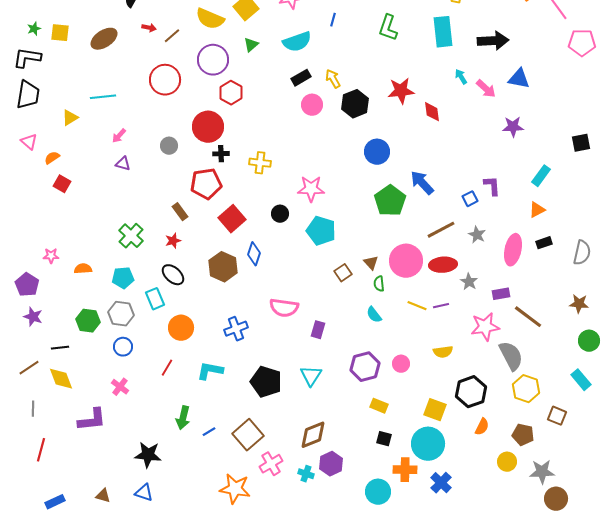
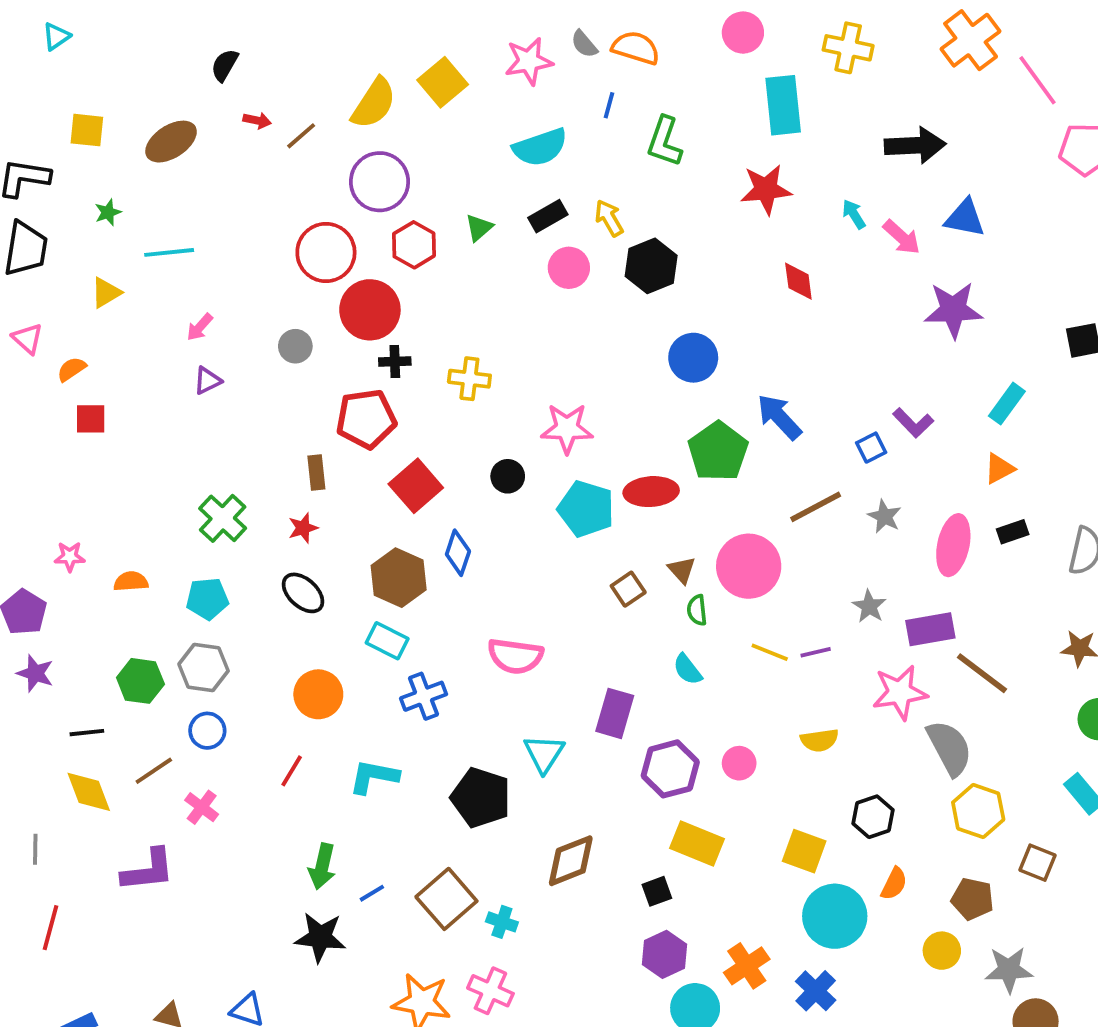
yellow semicircle: (210, 19) -> (374, 103), turned -80
green L-shape: (388, 28) -> (665, 142), moved
green star: (34, 29) -> (108, 212), moved
cyan rectangle: (443, 32) -> (783, 105), moved
green triangle: (251, 45) -> (479, 228), moved
red circle: (165, 80) -> (326, 252), moved
red star: (401, 91) -> (766, 189), moved
purple star: (513, 127) -> (953, 310), size x1.4
purple triangle: (123, 164) -> (207, 381), turned -42
red square: (62, 184) -> (91, 419), turned -30
purple L-shape: (492, 186) -> (913, 423), turned 140
brown rectangle: (180, 212) -> (316, 472), turned 30
red ellipse: (443, 265) -> (651, 492), moved
purple rectangle: (501, 294) -> (930, 629), size x1.4
cyan rectangle: (155, 299) -> (387, 641), moved, turned -40
purple rectangle: (318, 330) -> (615, 713), moved, size x1.4
brown line: (29, 368) -> (154, 771), moved
cyan triangle: (311, 376) -> (544, 754), moved
black hexagon: (471, 392) -> (873, 817), size x0.7
yellow rectangle: (379, 406) -> (697, 843), size x1.5
brown diamond: (313, 435) -> (571, 861), moved
black square: (384, 439) -> (657, 891), moved, turned -35
cyan circle: (428, 444) -> (835, 916), moved
black star: (148, 455) -> (320, 937), moved
pink cross: (271, 464) -> (490, 991), moved, turned -35
purple hexagon: (331, 464) -> (665, 954), moved
orange cross: (405, 470) -> (747, 966), turned -35
cyan cross: (306, 474) -> (502, 922), moved

